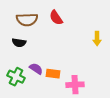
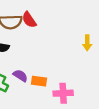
red semicircle: (56, 18) -> (29, 20), moved

